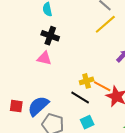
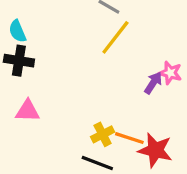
black cross: (50, 36) -> (19, 61), moved

